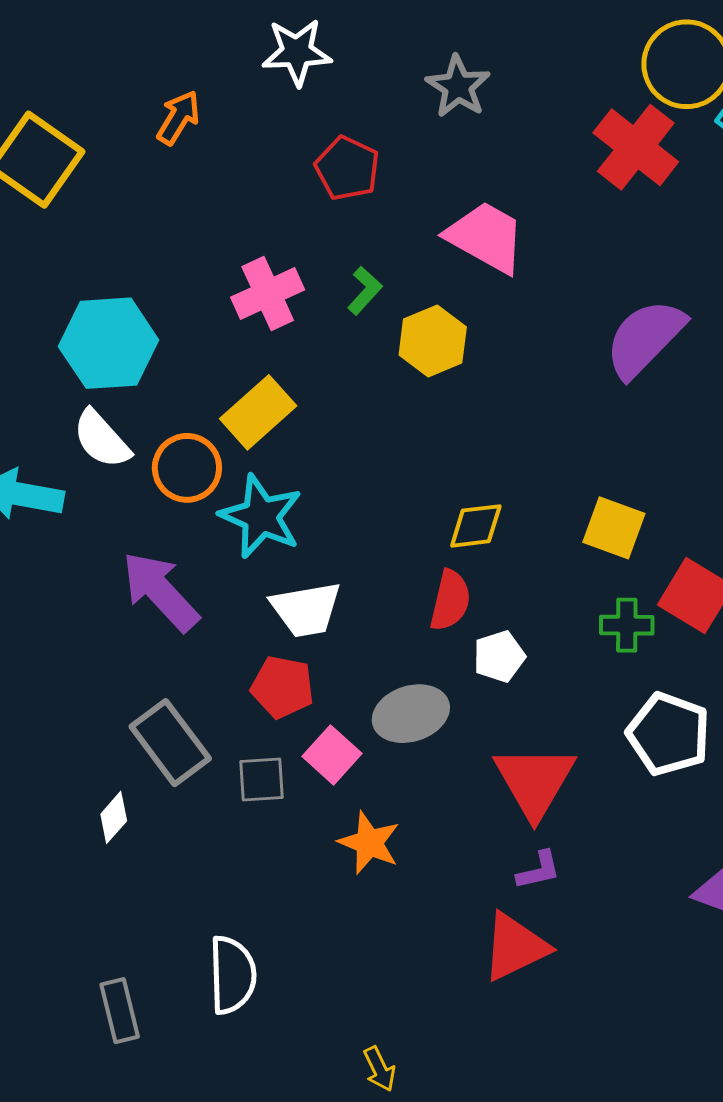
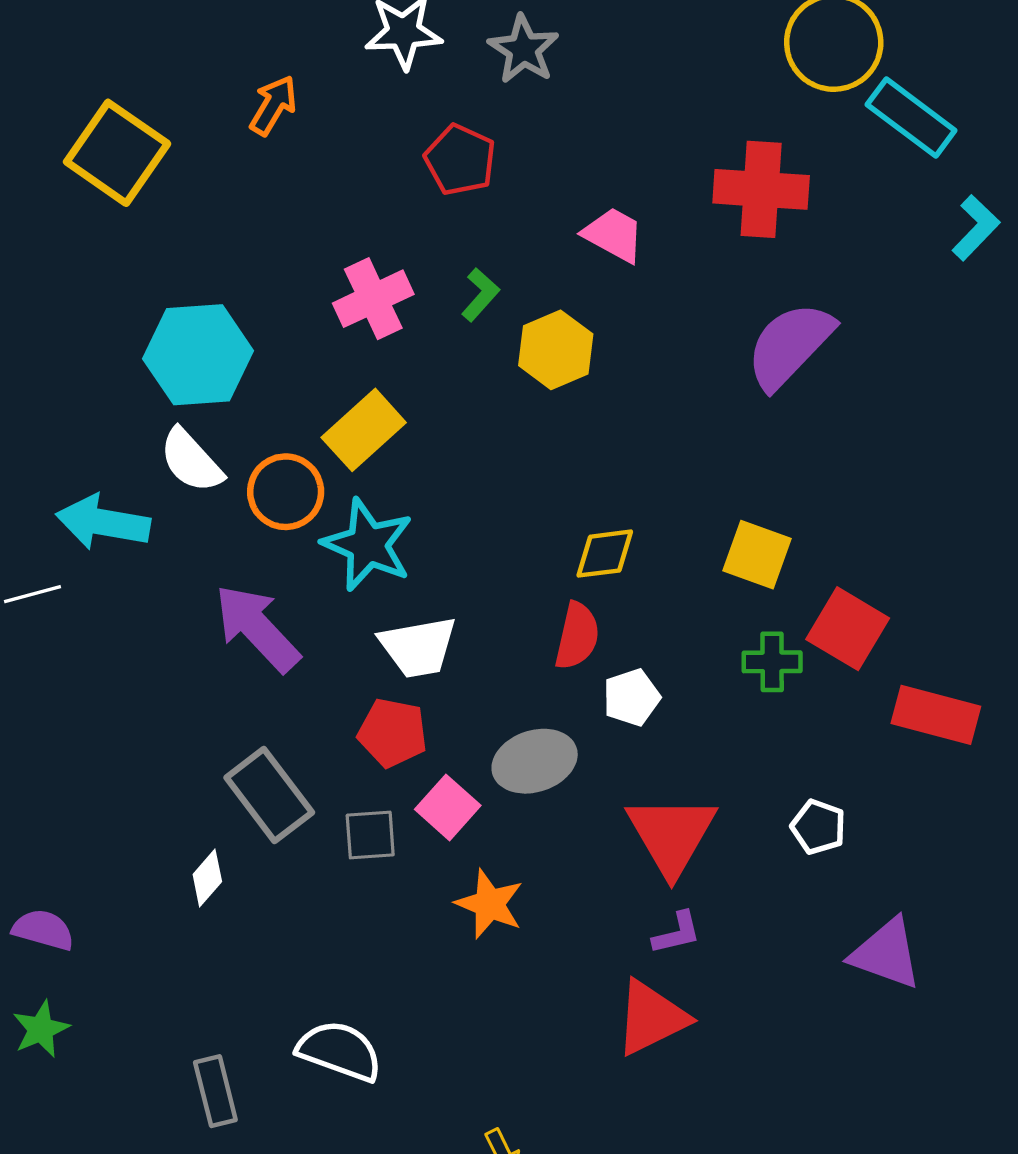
gray star: (458, 86) -> (524, 49), moved
red cross: (636, 147) -> (761, 189), moved, turned -34
pink trapezoid: (486, 237) -> (614, 235), size x0.7
white pentagon: (669, 734) -> (818, 827), moved, size x0.6
white semicircle: (232, 975) -> (340, 1051), turned -68

